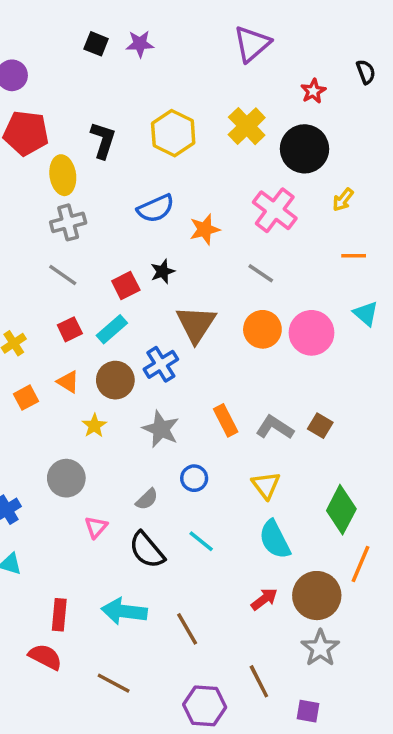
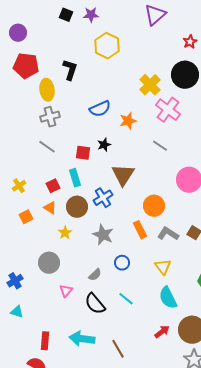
yellow cross: (247, 126) -> (150, 85), moved
yellow hexagon: (173, 133) -> (107, 46), moved
red square: (126, 286) -> (83, 153), turned 35
red square: (70, 329) -> (53, 186), moved
cyan rectangle: (112, 329) -> (75, 178), turned -66
orange circle: (262, 329) -> (154, 206), moved

